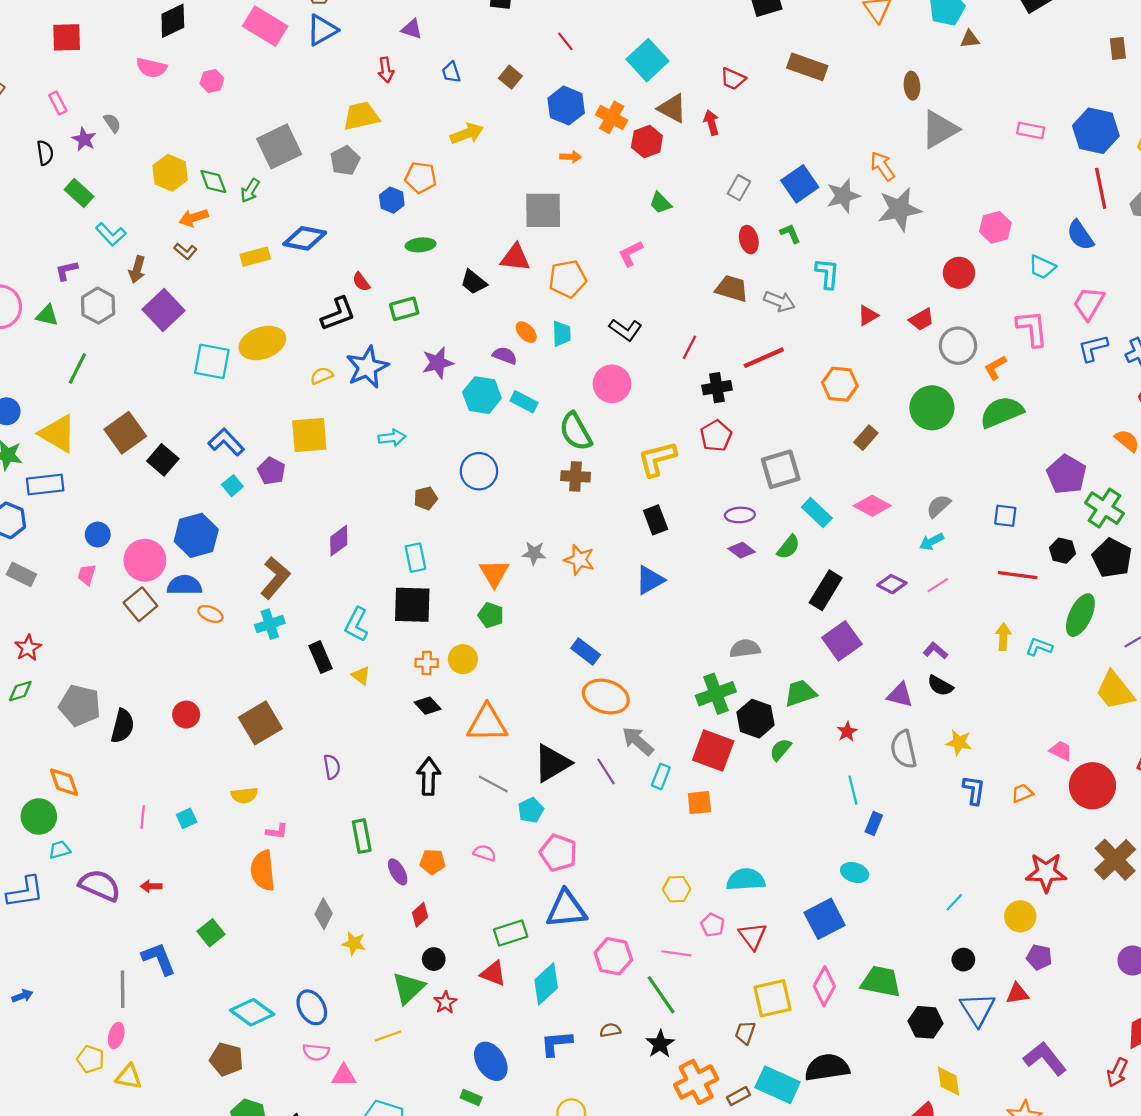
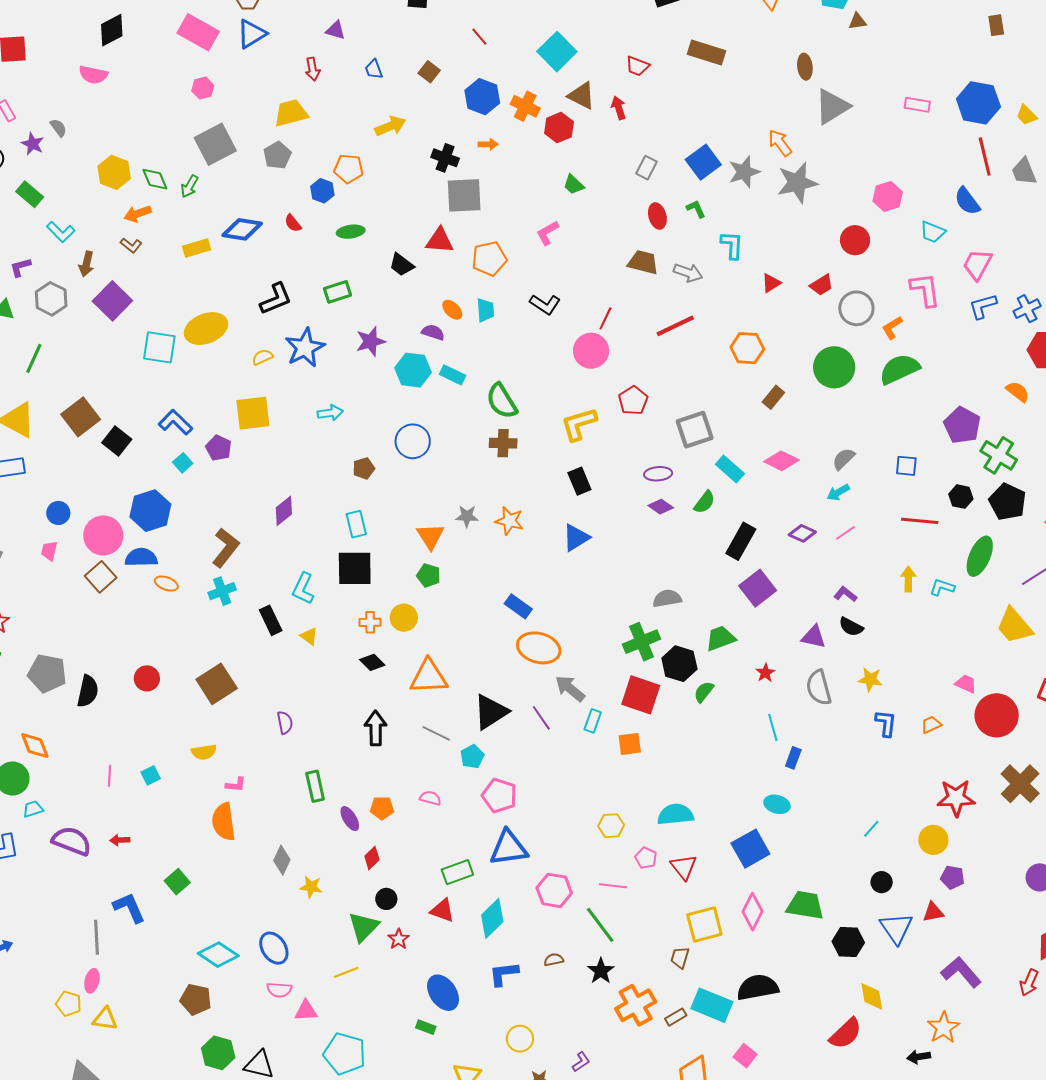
pink hexagon: (212, 81) -> (203, 88), moved
red semicircle: (361, 282) -> (293, 223), moved
pink circle: (612, 384) -> (591, 351), moved
black cross: (717, 388) -> (445, 158), moved, turned 32

